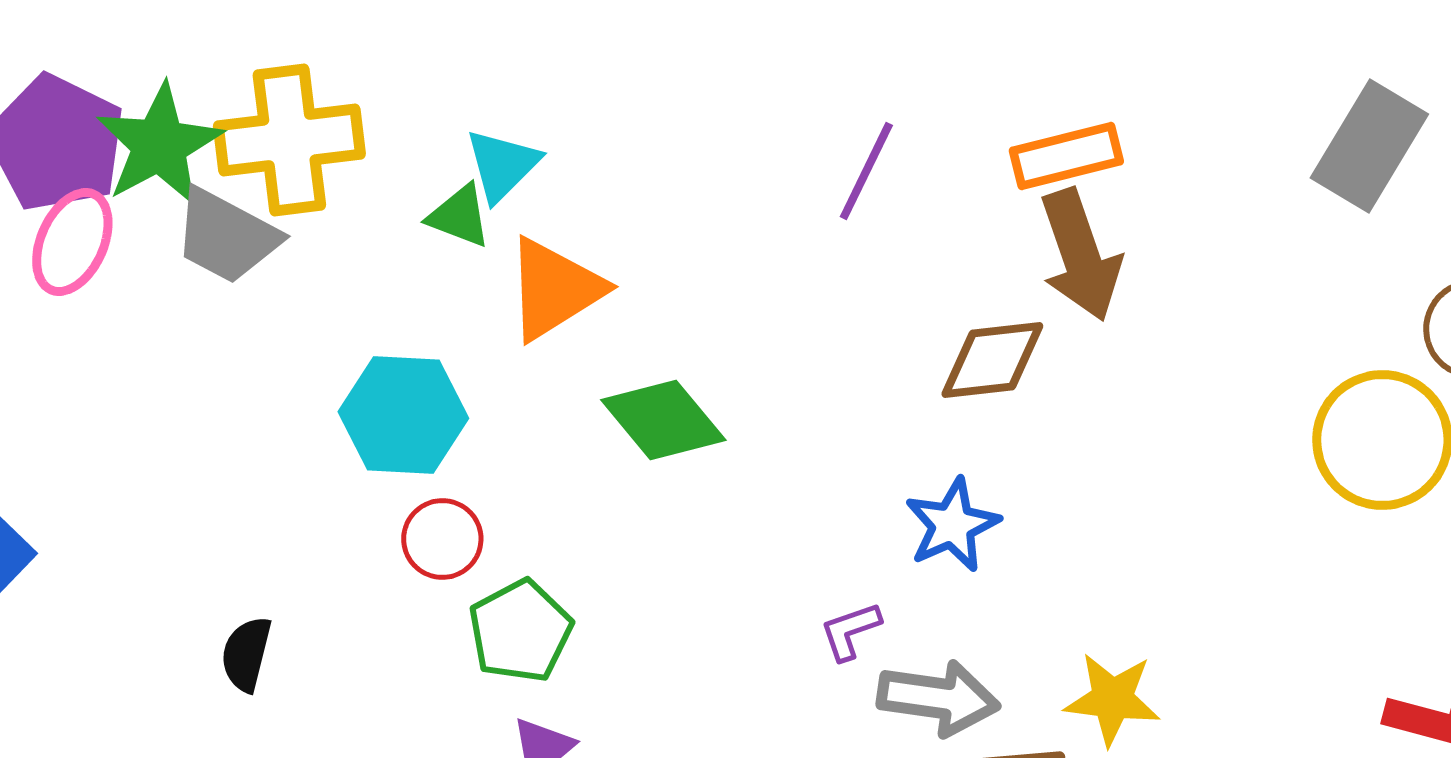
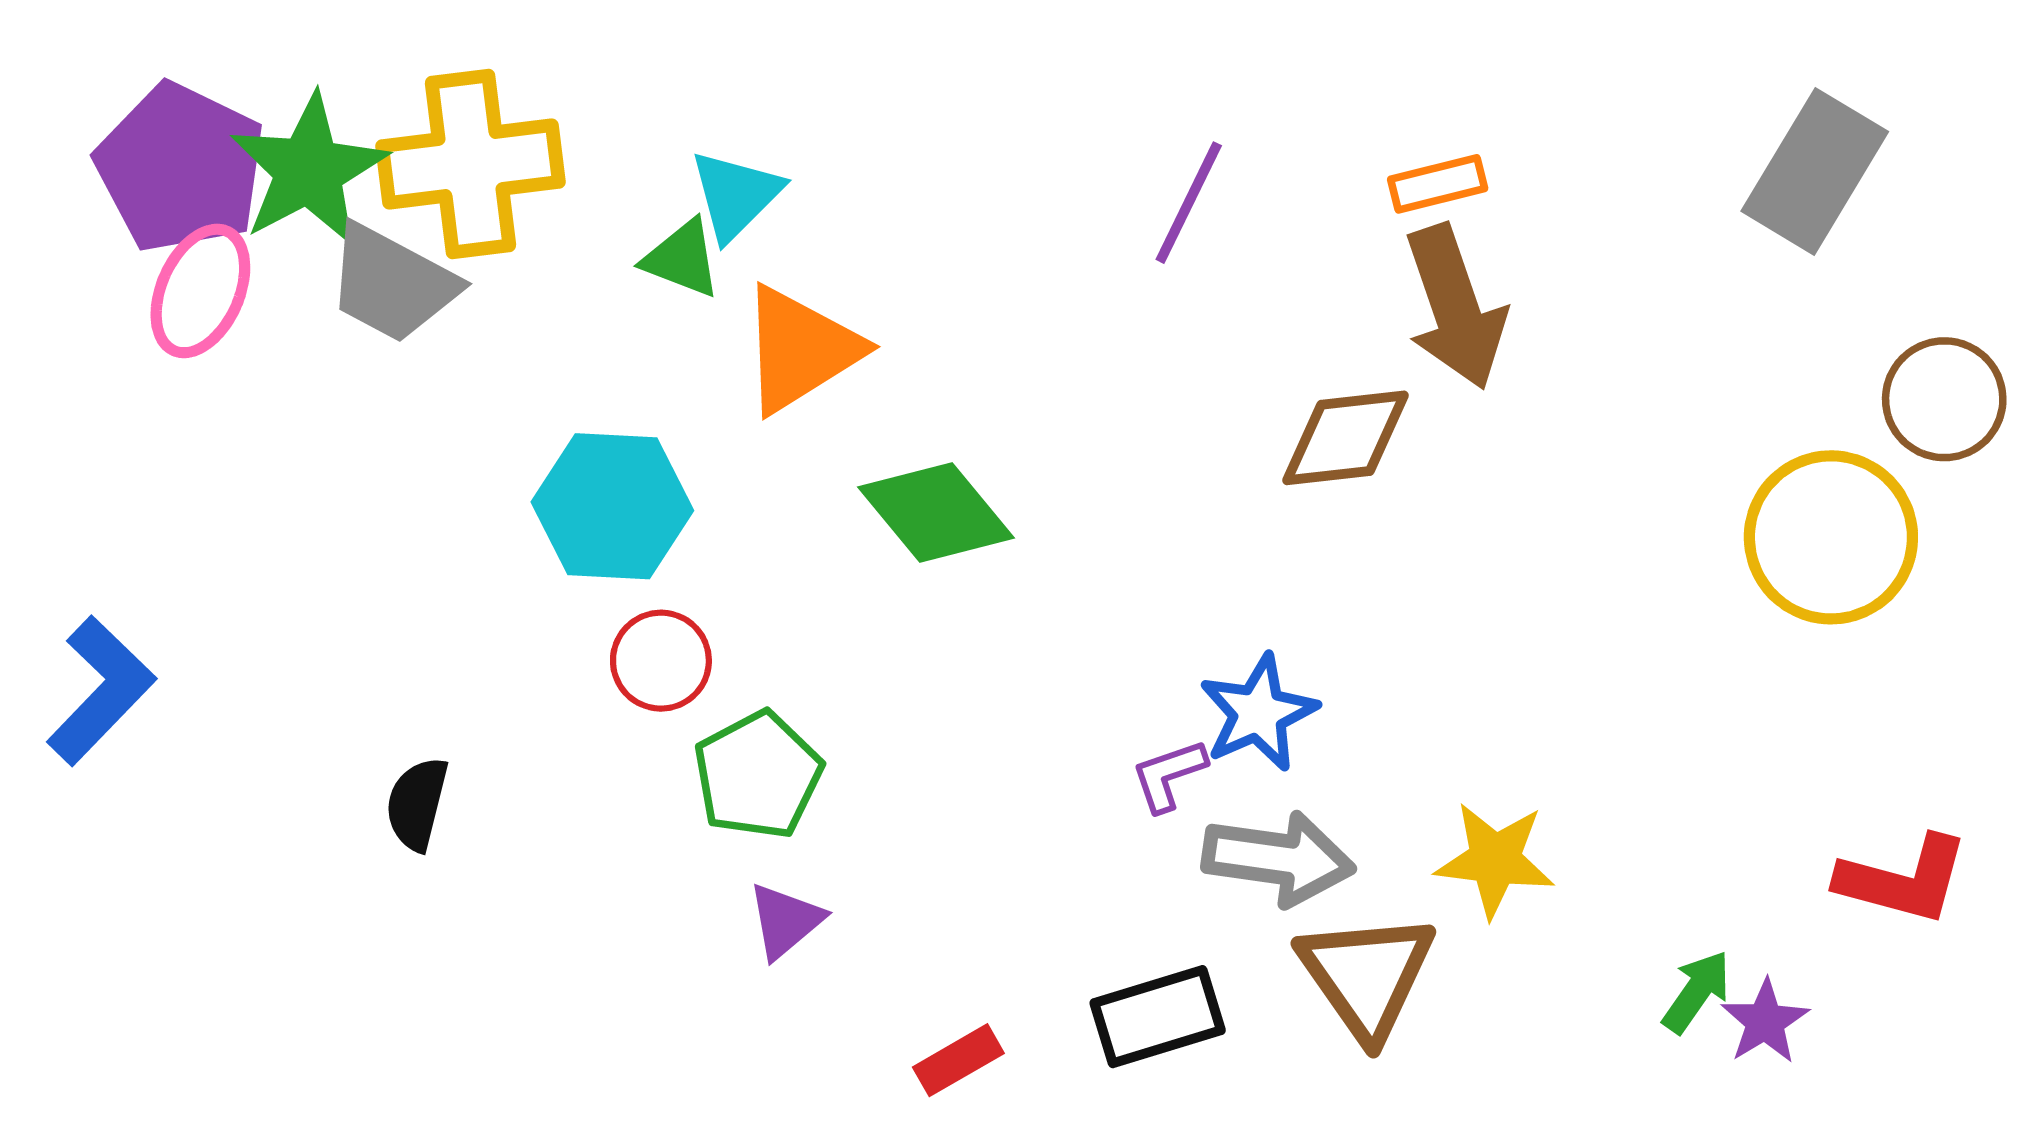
orange rectangle: (1066, 156) -> (1438, 184), size x0.7
blue star: (952, 525) -> (1258, 713), moved

